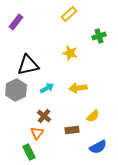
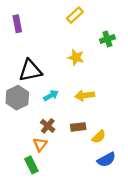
purple rectangle: (16, 22) -> (17, 24), turned -49
yellow semicircle: (93, 116) -> (99, 137), moved
brown rectangle: (72, 130) -> (78, 127), moved

